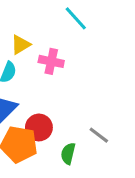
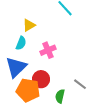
pink cross: (51, 61) -> (48, 50), moved, turned -35

